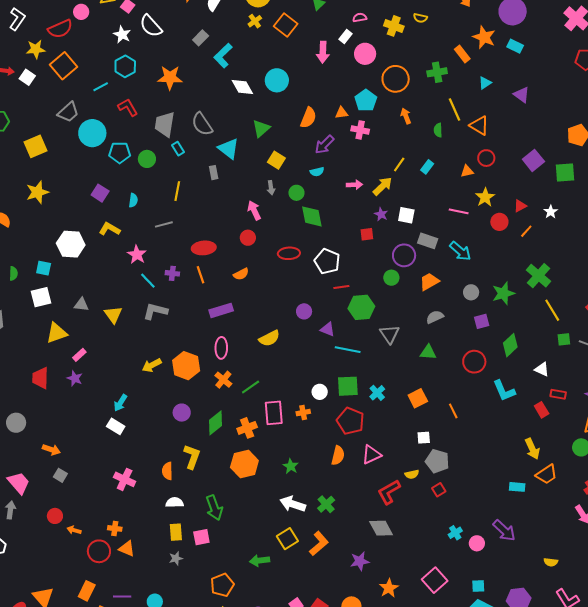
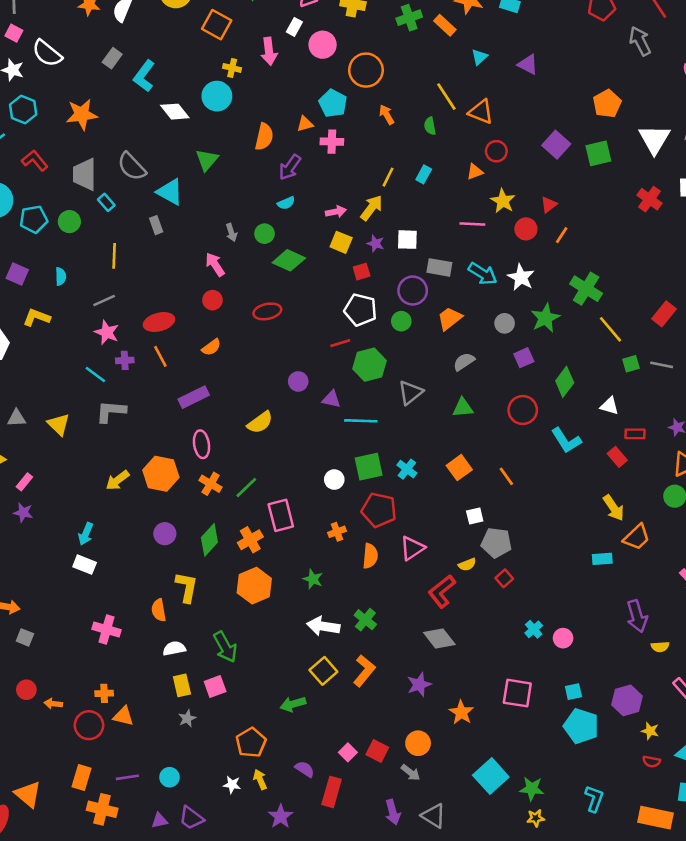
yellow cross: (255, 21) -> (232, 68), moved, turned -32
green cross: (437, 72) -> (409, 18), moved
yellow square: (276, 160) -> (341, 242), moved
white star: (551, 212) -> (521, 277), moved, size x1.5
green diamond: (312, 216) -> (289, 260), turned -45
pink star: (137, 255) -> (107, 332), moved
white pentagon: (327, 261) -> (360, 310), moved
gray triangle: (390, 334) -> (410, 393), turned 35
orange cross: (303, 413) -> (337, 532), moved
purple arrow: (504, 530) -> (637, 616), moved, turned 40
pink square: (435, 580) -> (517, 693), turned -30

